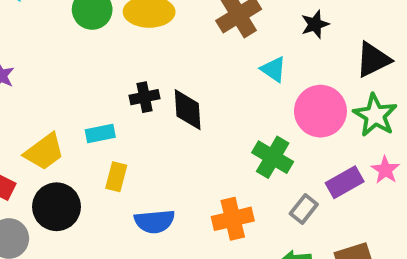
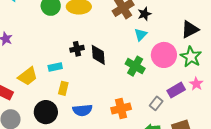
black star: (315, 24) -> (144, 14), moved
cyan triangle: (273, 69) -> (141, 35), turned 40
green cross: (273, 157) -> (135, 66), moved
black circle: (56, 207) -> (46, 112), moved

